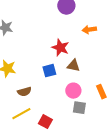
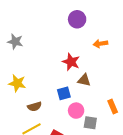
blue square: (49, 71) -> (64, 93), moved
pink circle: (73, 91) -> (76, 111), moved

